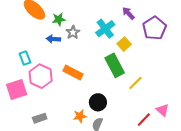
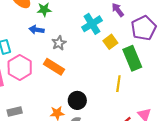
gray star: (73, 32) -> (59, 43), moved
green rectangle: (115, 65) -> (132, 58), moved
yellow line: (135, 83) -> (118, 84), turned -42

